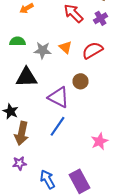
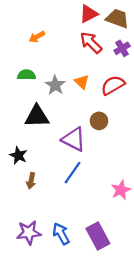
gray star: (42, 50) -> (55, 85), turned 30
brown arrow: (22, 133) -> (31, 181), size x0.6
purple star: (20, 163) -> (29, 233), moved, size x1.5

